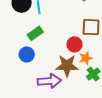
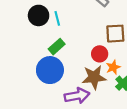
blue circle: (27, 55) -> (50, 70), size x1.6

